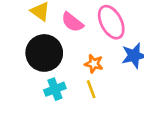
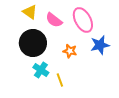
cyan cross: (55, 89) -> (41, 70), turned -35
yellow line: (91, 89) -> (60, 80), moved

